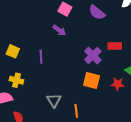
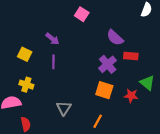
purple semicircle: (97, 12) -> (115, 38), moved
purple arrow: (59, 30) -> (52, 39), moved
orange line: (76, 111) -> (98, 121), moved, turned 32

